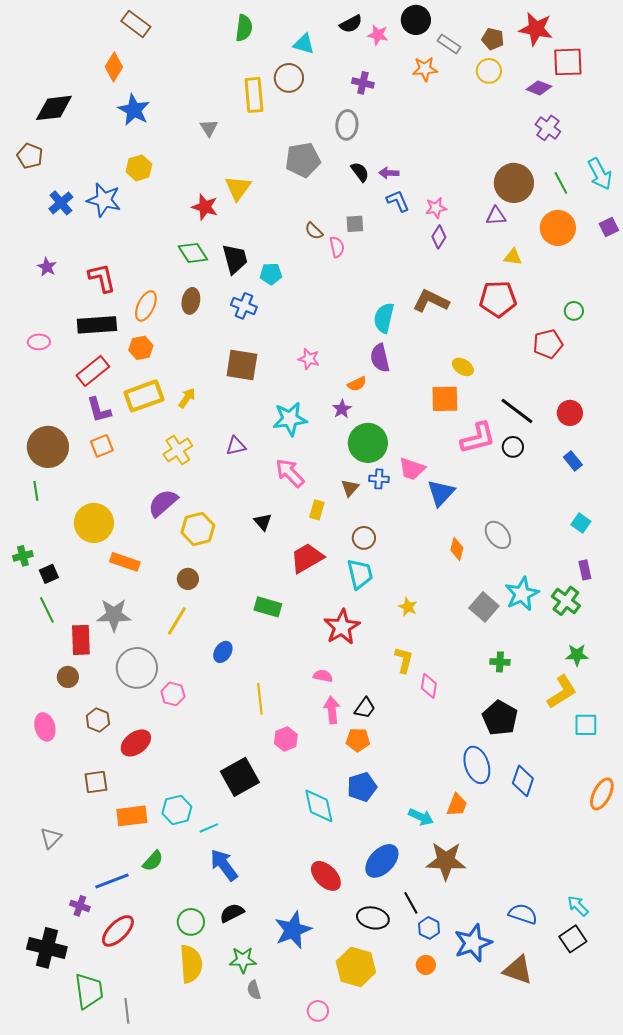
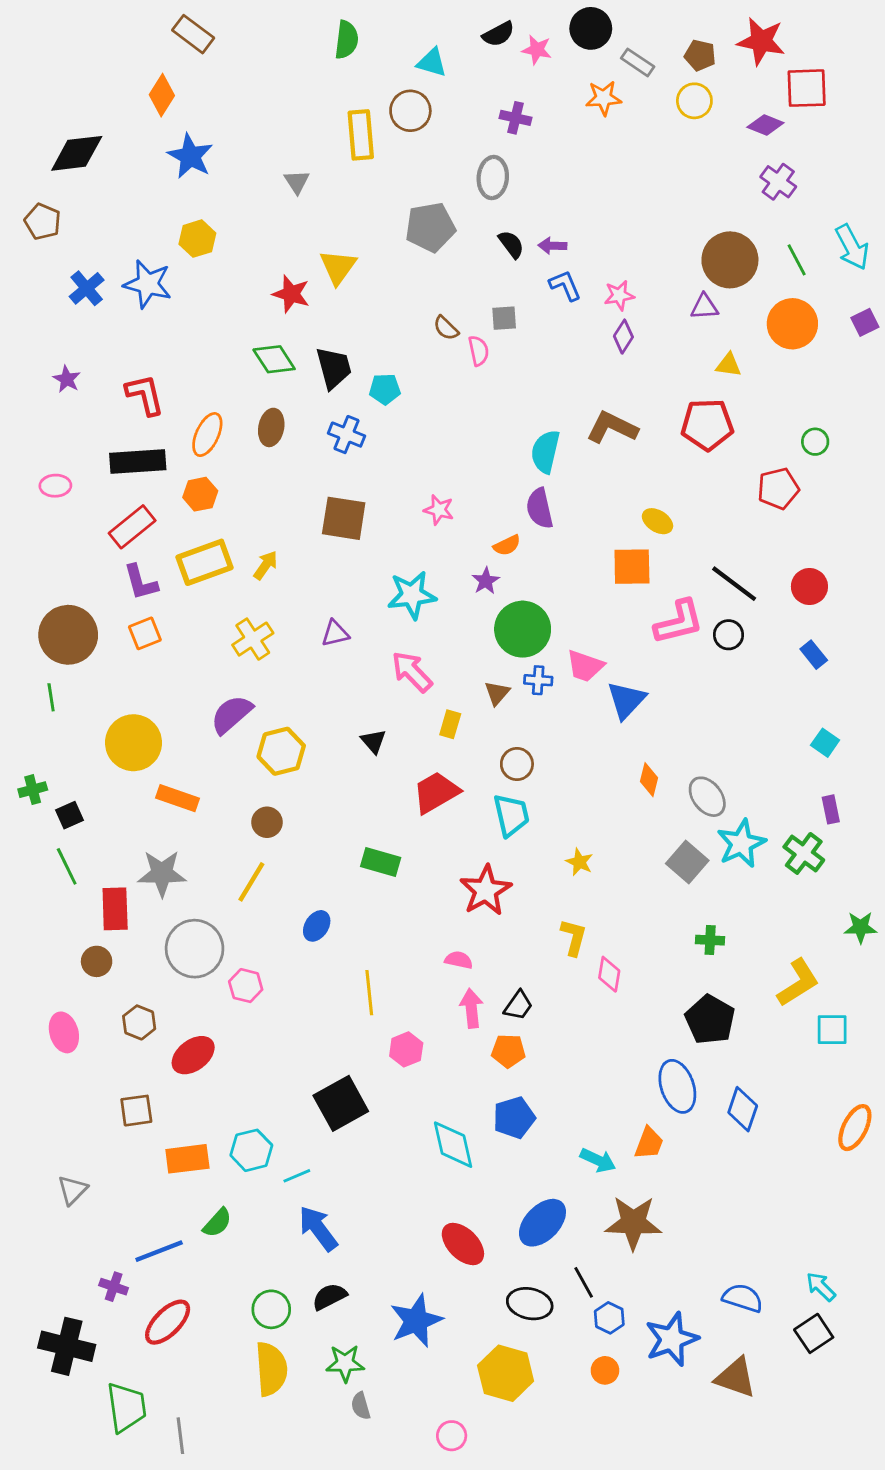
gray ellipse: (498, 535) -> (707, 797), moved
green star: (577, 655) -> (861, 927), moved

